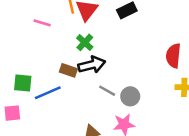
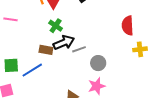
pink line: (42, 23) -> (10, 19), moved
gray line: (107, 91) -> (79, 49), moved, turned -40

